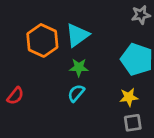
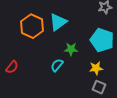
green star: (79, 67) -> (71, 49), moved
gray square: (133, 123) -> (99, 87), turned 32

